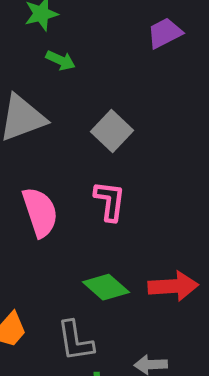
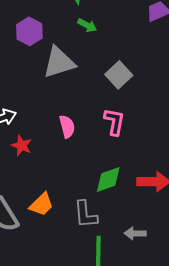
pink semicircle: (40, 212) -> (67, 126), size x0.7
green diamond: (106, 287) -> (108, 180), turned -64

